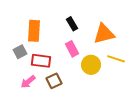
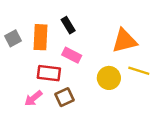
black rectangle: (72, 24) -> (68, 25), moved
pink rectangle: (72, 49) -> (72, 55), moved, turned -35
gray square: (20, 52) -> (13, 38), moved

